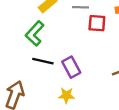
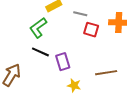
yellow star: (66, 95) -> (74, 85), moved

